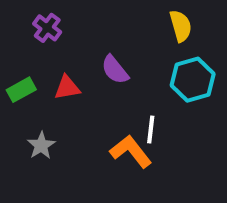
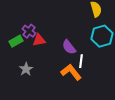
purple cross: (47, 28) -> (29, 31), moved
purple semicircle: (115, 70) -> (69, 47), moved

